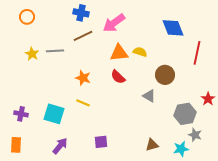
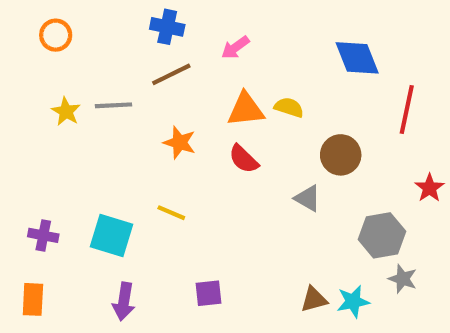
pink arrow: (114, 23) -> (235, 48), size x0.6
orange star: (83, 78) -> (180, 143), moved
red star: (208, 99) -> (429, 188), moved
purple arrow: (60, 146) -> (124, 302), turned 150
cyan star: (181, 149) -> (353, 302), moved

